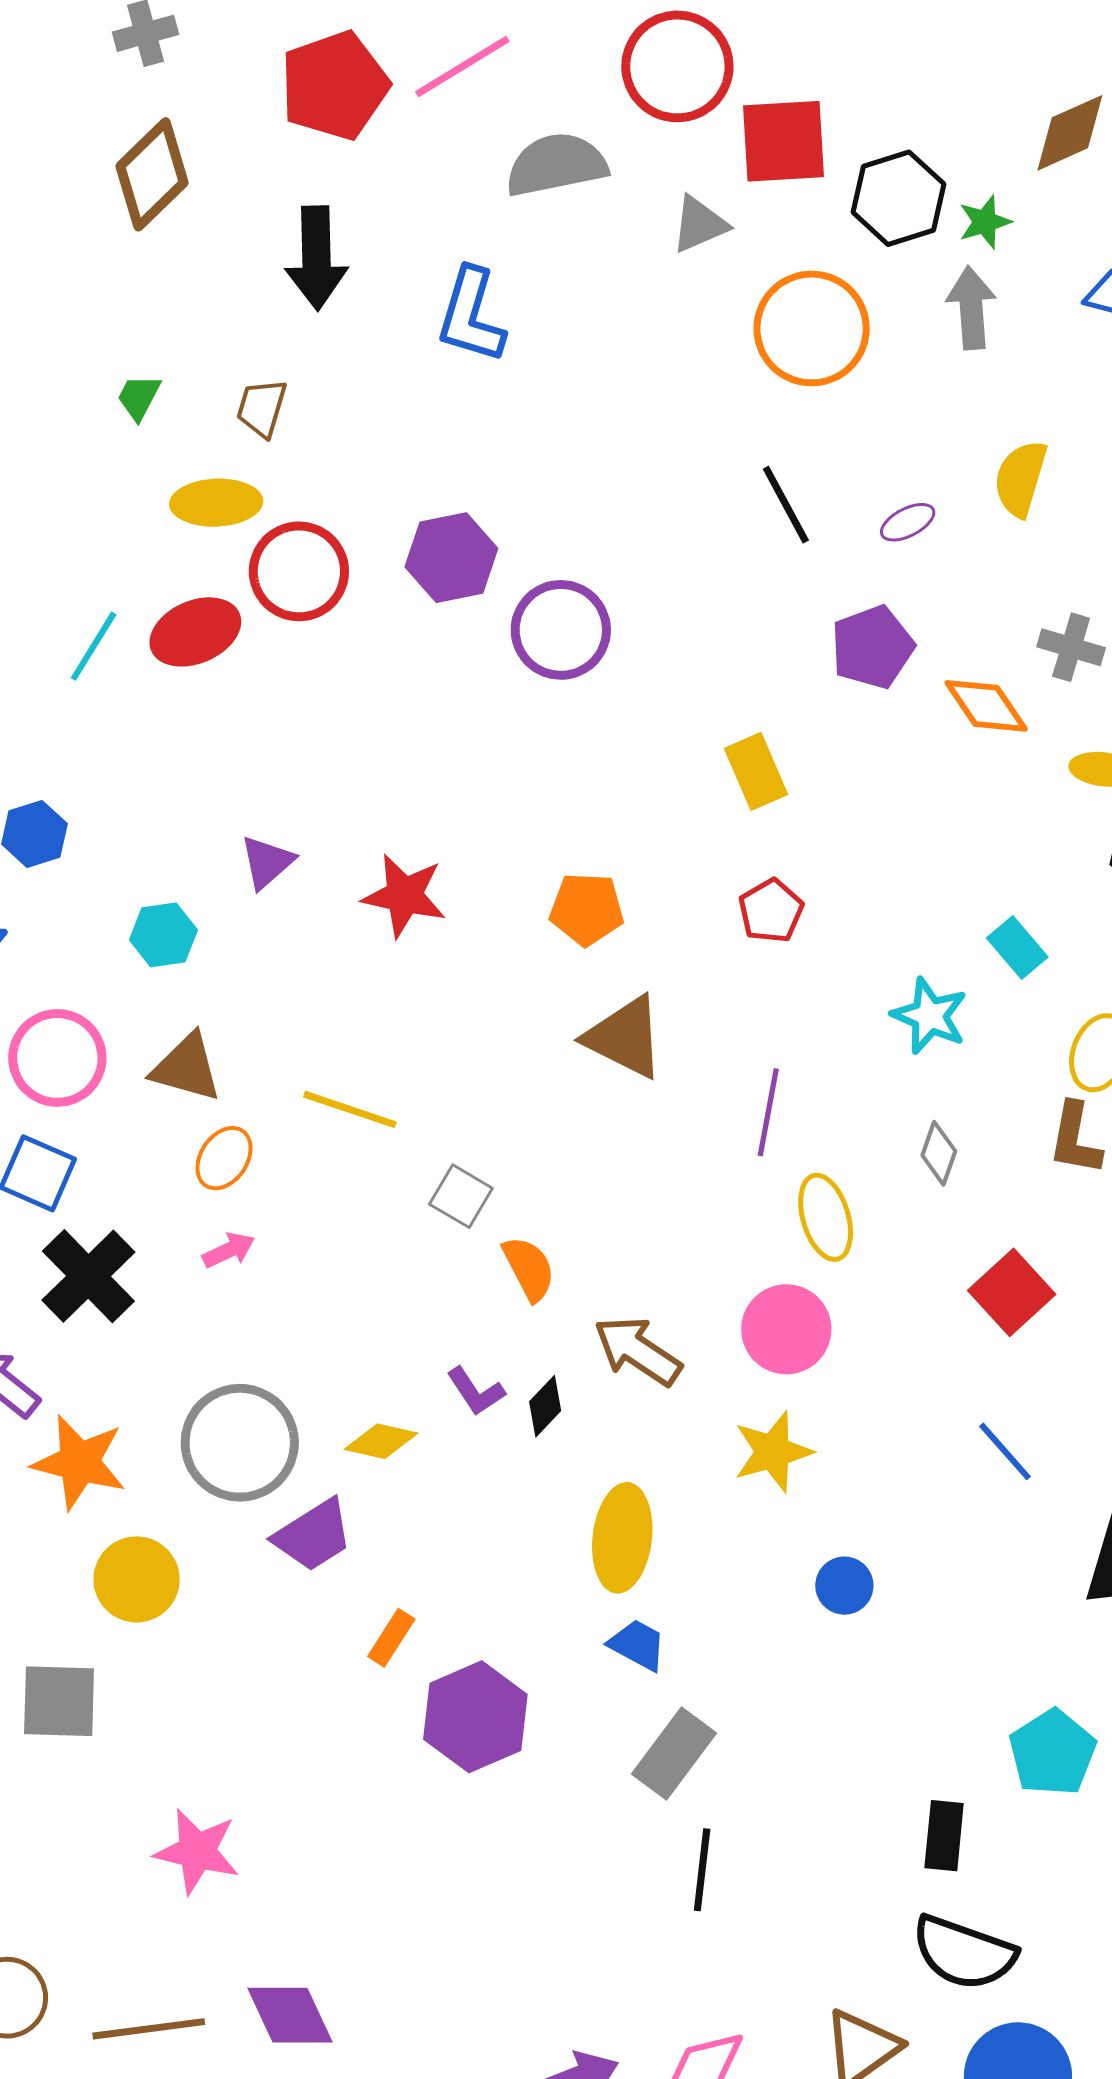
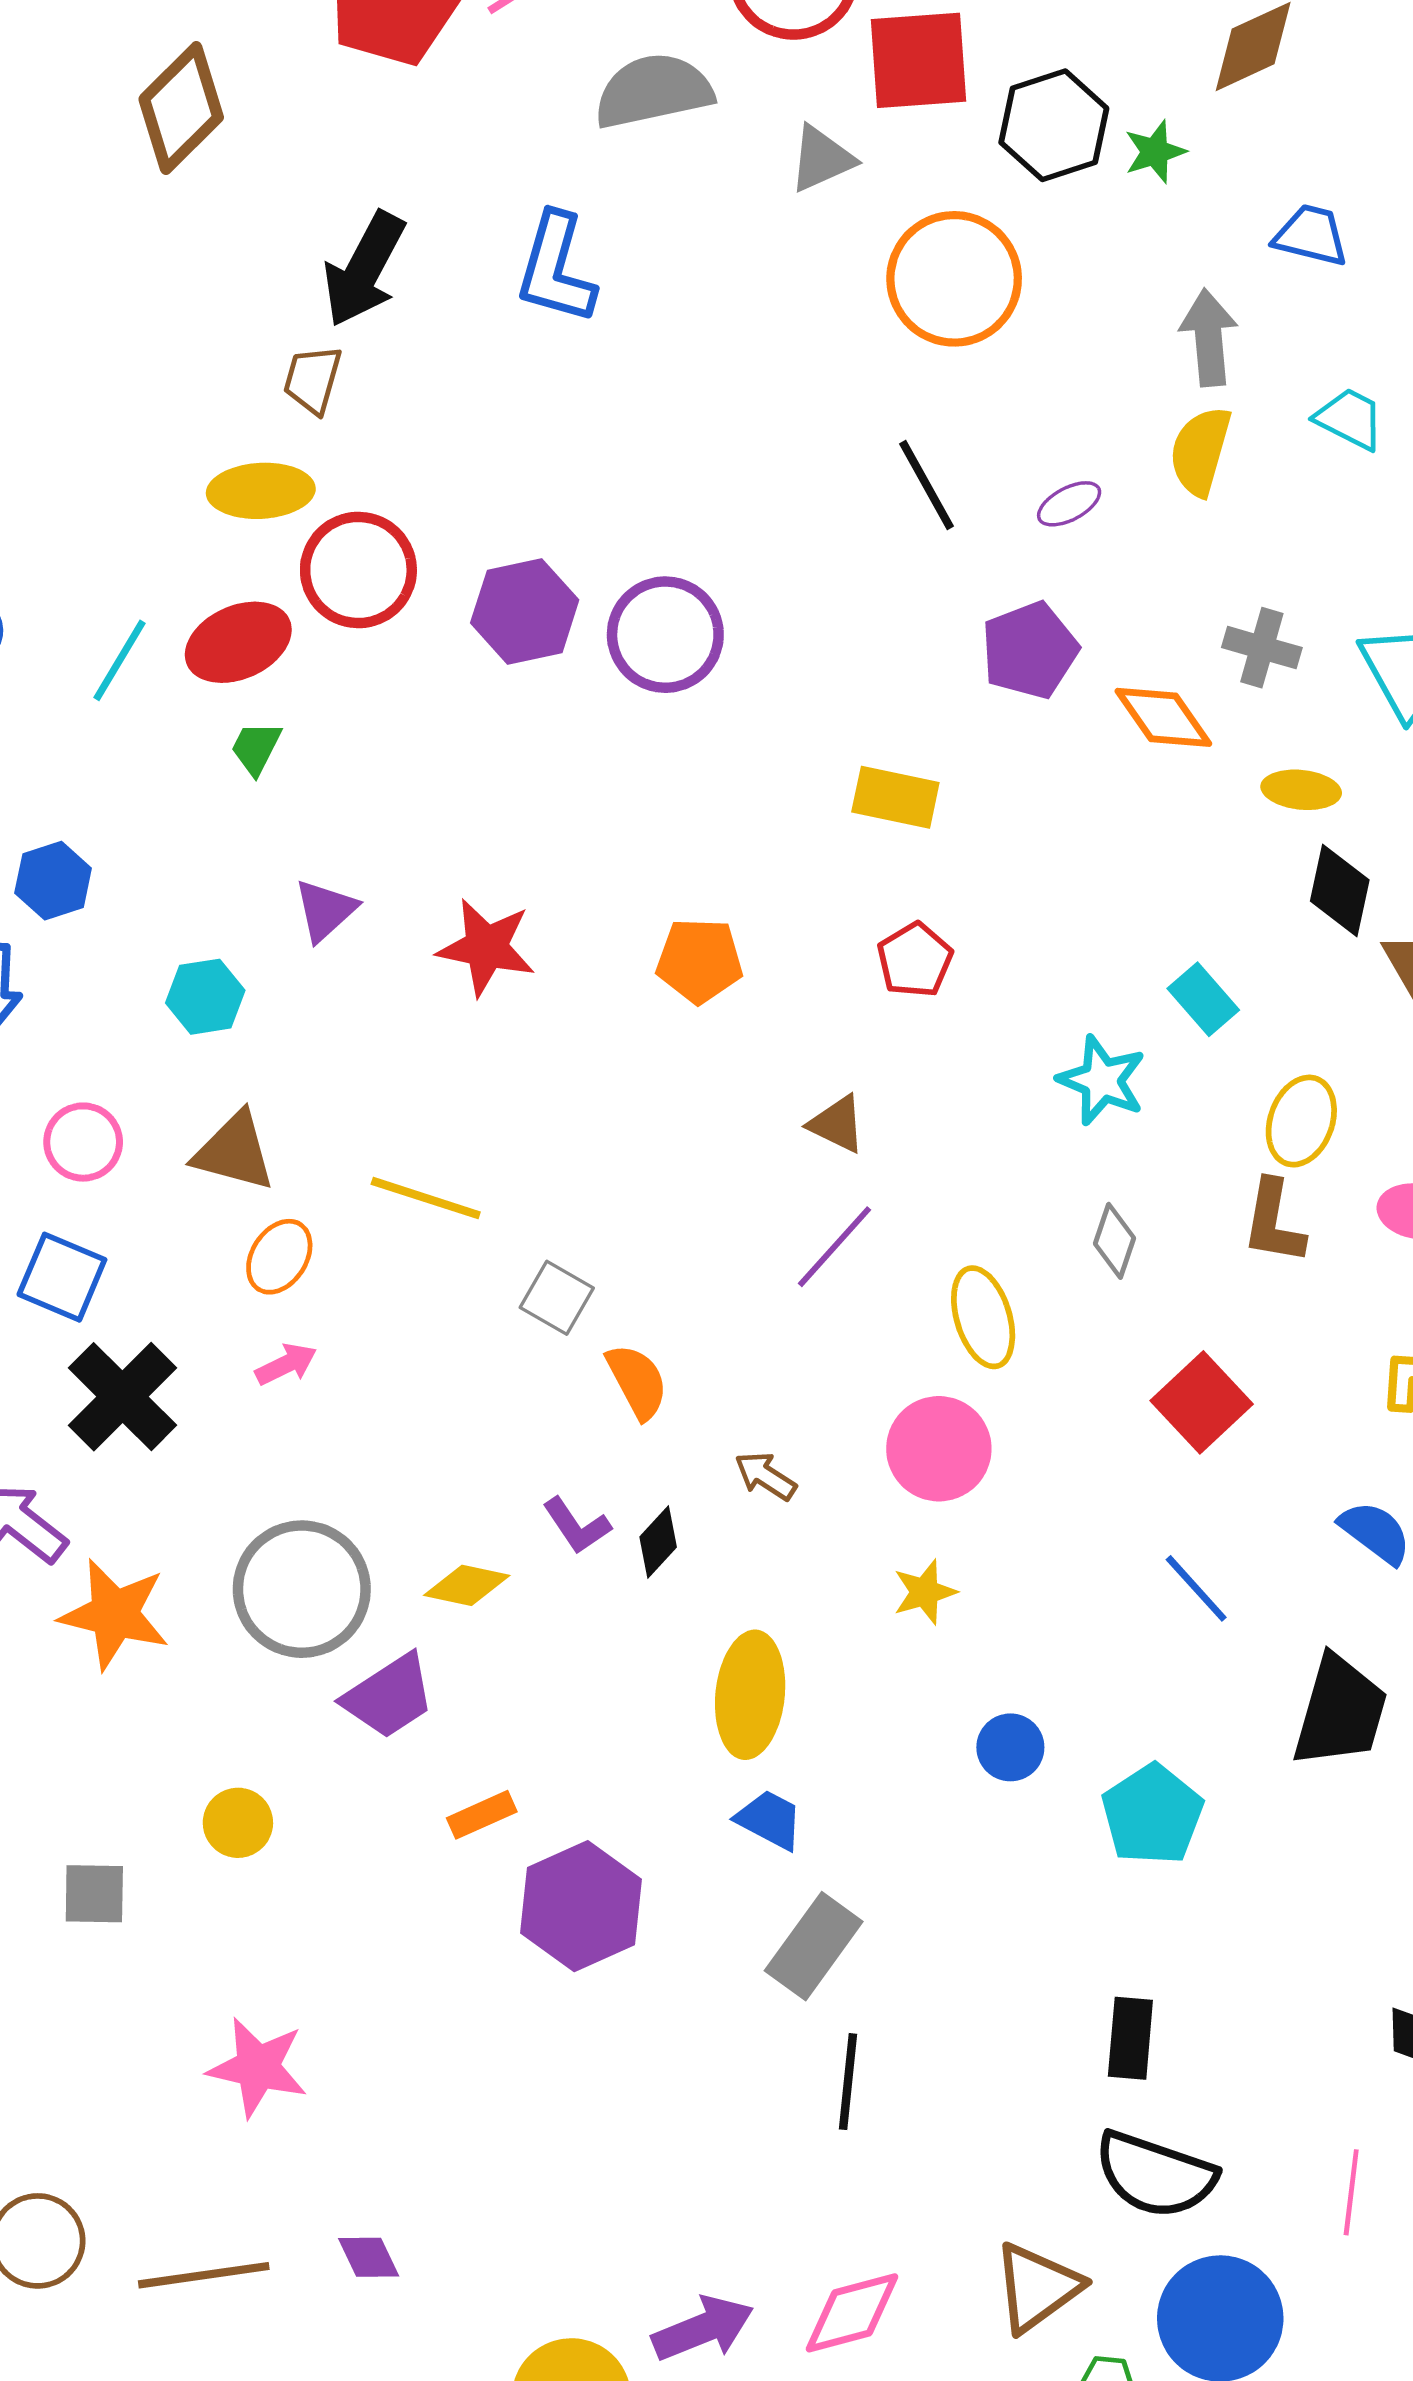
black arrow: (316, 258) -> (364, 269), moved, turned 30
gray arrow: (971, 308) -> (1209, 338), moved
green trapezoid: (139, 397) -> (256, 748), moved
purple hexagon: (451, 558) -> (525, 611), moved
yellow rectangle: (756, 771) -> (895, 797), turned -54
brown triangle: (625, 1037) -> (837, 1124), moved, size x0.6
pink circle: (57, 1058) -> (83, 1142), size x0.7
purple line: (768, 1112) -> (834, 1247), moved, turned 32
brown arrow: (638, 1351) -> (765, 1476), size x0.6
yellow star: (773, 1452) -> (925, 1592), size x0.7
yellow circle: (137, 1579) -> (238, 1823), moved, size x0.7
orange rectangle: (391, 1638) -> (482, 1815), turned 34
gray square: (59, 1701) -> (94, 1894), size x0.7
cyan pentagon: (1052, 1753) -> (1152, 1815), moved
purple diamond: (290, 2015) -> (369, 2257), size x0.6

